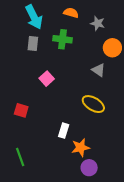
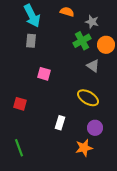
green cross: (63, 39) -> (82, 41), moved, turned -36
pink square: (47, 79) -> (44, 74), turned -32
orange star: (81, 148) -> (84, 148), moved
purple circle: (89, 168) -> (95, 128), moved

